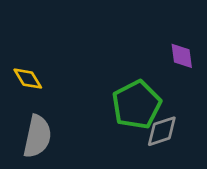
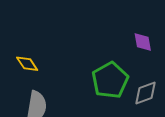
gray diamond: (162, 131) -> (145, 93), moved

